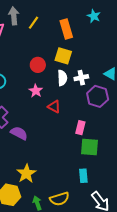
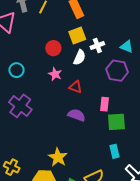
yellow square: (63, 56) -> (77, 36), turned -30
white semicircle: (62, 78) -> (80, 57), turned 35
white cross: (81, 78) -> (97, 46), moved
purple semicircle: (19, 133) -> (77, 115), moved

